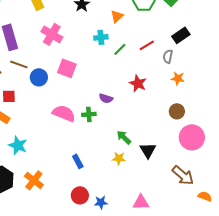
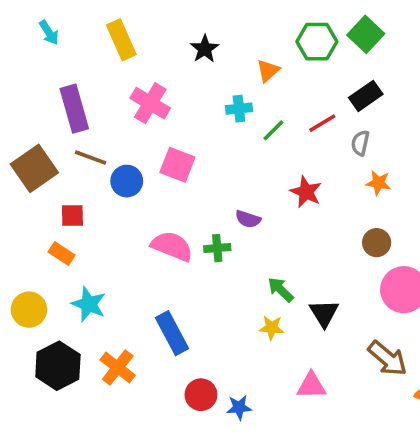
black rectangle: (181, 35) -> (366, 96), moved
blue rectangle: (78, 161) -> (172, 333), moved, size x1.6
pink triangle: (141, 202) -> (311, 386), moved

